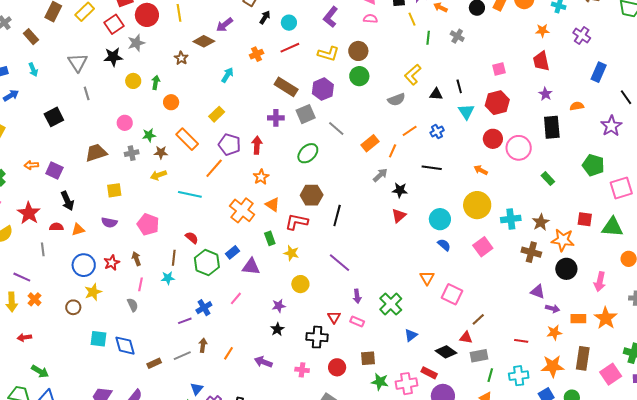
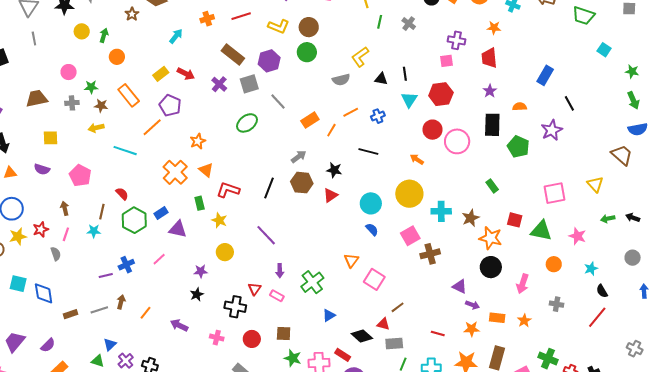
purple cross: (582, 35) -> (456, 40), moved, turned -30
purple cross: (276, 118) -> (219, 84), turned 35
red arrow: (257, 145) -> (186, 74), moved, turned 108
green pentagon: (593, 165) -> (518, 147), moved
gray arrow: (380, 175) -> (299, 157), moved
green rectangle: (548, 179) -> (492, 186), moved
brown hexagon: (312, 195) -> (302, 183), moved
brown cross: (531, 252) -> (430, 254), moved, turned -36
red star: (112, 263) -> (41, 229), moved
orange star: (606, 318) -> (524, 321), size x0.6

